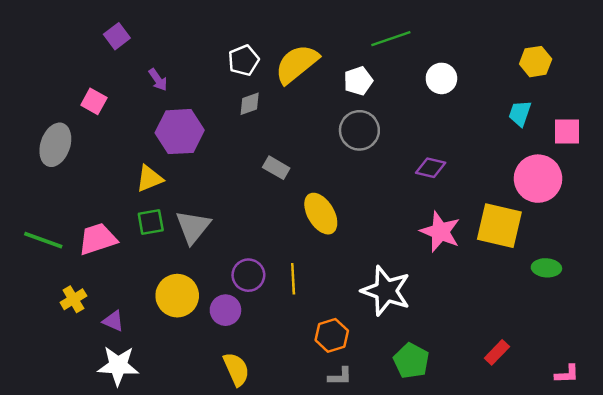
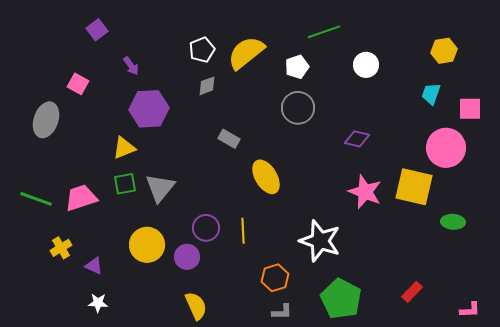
green pentagon: (411, 361) -> (341, 299), size x1.4
white star: (118, 366) -> (98, 303), size x0.6

